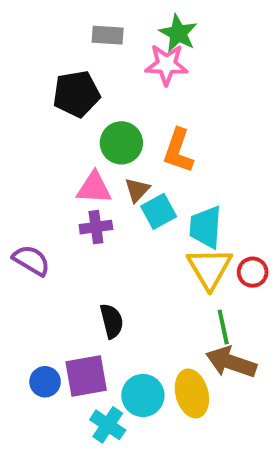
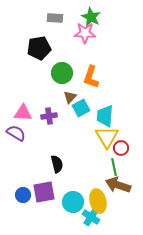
pink triangle: (94, 188) -> (23, 113), moved
red circle: (253, 272) -> (121, 148), moved
cyan cross: (108, 425) -> (91, 217), moved

